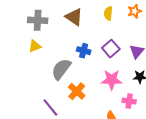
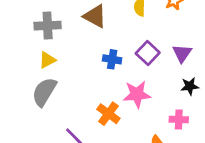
gray semicircle: (61, 69) -> (44, 92), moved
pink star: (112, 80) -> (137, 94), moved

